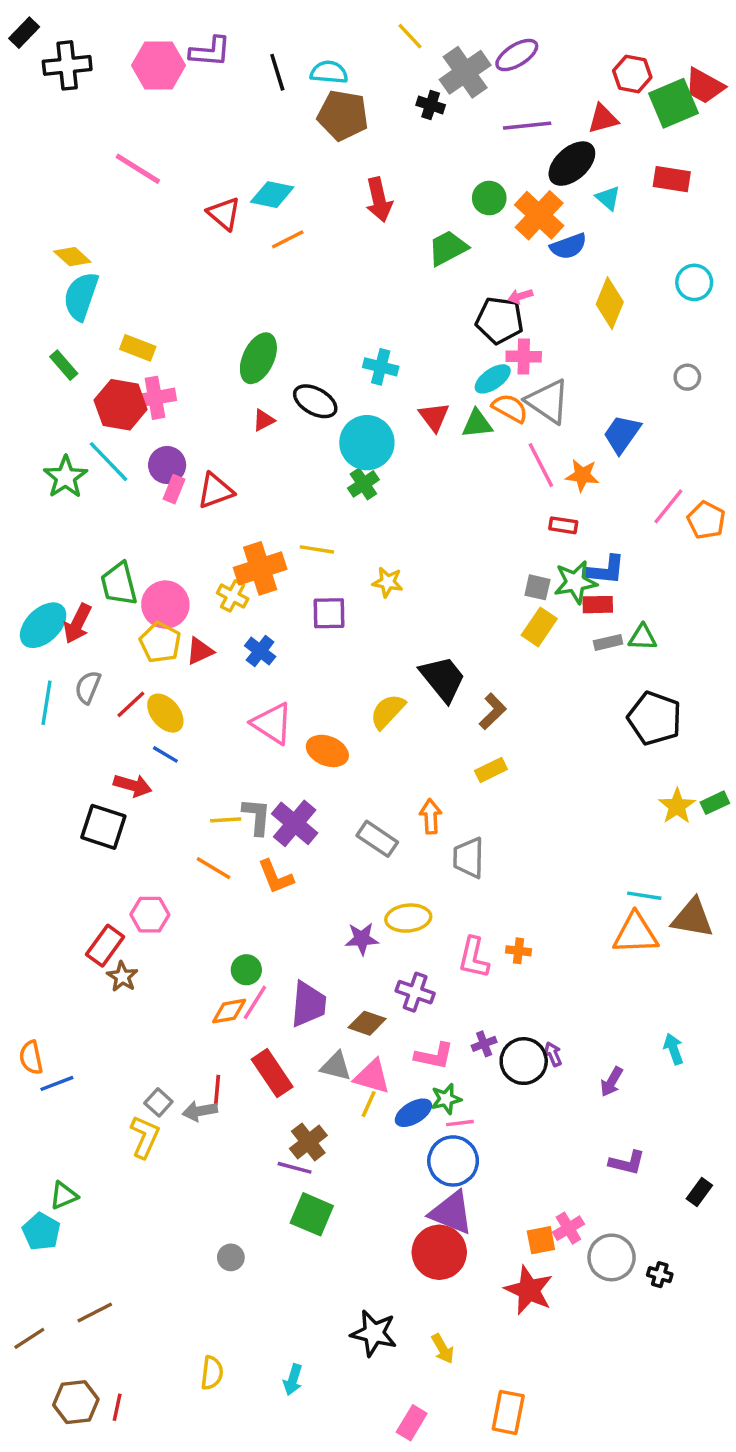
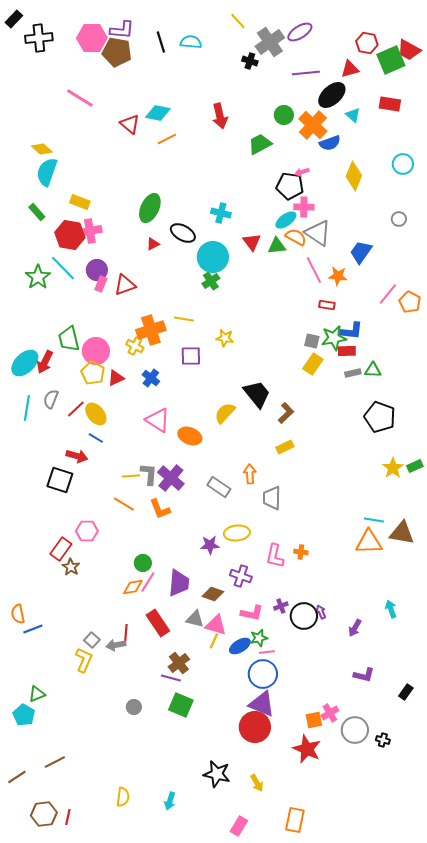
brown pentagon: (343, 115) -> (117, 52), moved
gray circle: (231, 1257) -> (134, 707), moved

